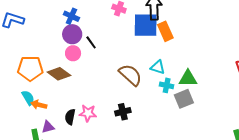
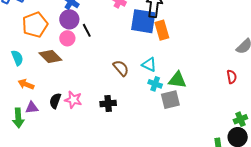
orange pentagon: (30, 68) -> (35, 25), moved, turned -30
brown semicircle: (130, 75) -> (121, 68), size x0.7
cyan semicircle: (28, 98) -> (17, 58), moved

